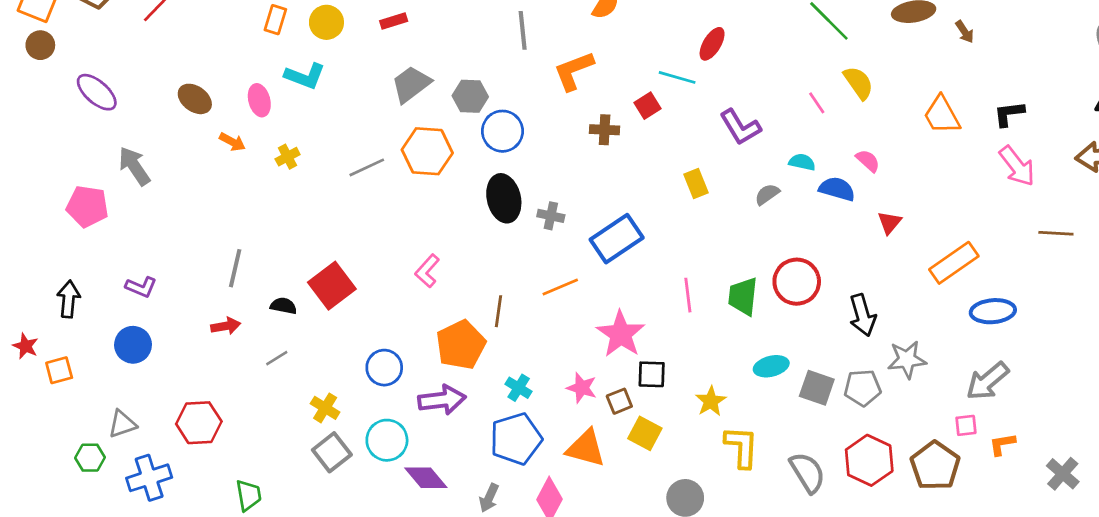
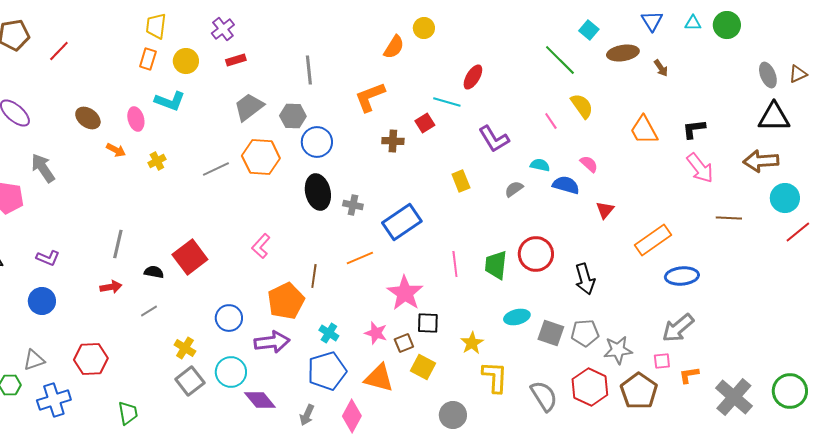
gray line: (523, 30) -> (309, 70), moved
gray star: (907, 360) -> (618, 350), moved
gray cross: (1063, 474) -> (734, 397), size x1.5

